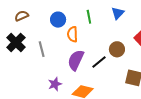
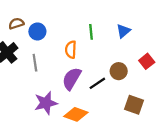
blue circle: (58, 20) -> (37, 31), moved
purple star: (55, 84) -> (46, 103), size x1.5

